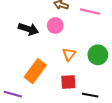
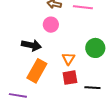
black arrow: (28, 29) -> (31, 45), moved
orange triangle: (69, 54) -> (68, 59), moved

